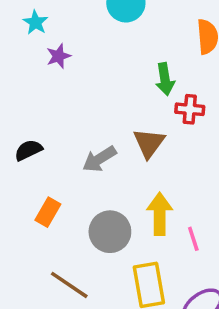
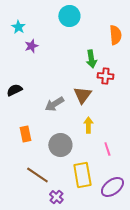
black semicircle: (28, 150) -> (14, 90), moved
orange rectangle: (48, 212) -> (25, 134), turned -42
yellow arrow: (160, 214) -> (88, 125), moved, size x0.7

